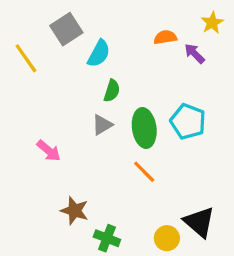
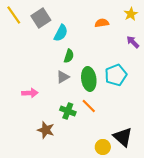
purple arrow: (194, 53) -> (133, 42), moved
yellow line: (26, 58) -> (14, 15), moved
cyan pentagon: (188, 122) -> (116, 75), turned 30
pink arrow: (49, 151) -> (30, 93), turned -42
green cross: (107, 238) -> (68, 111), moved

